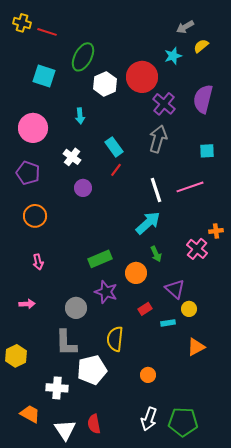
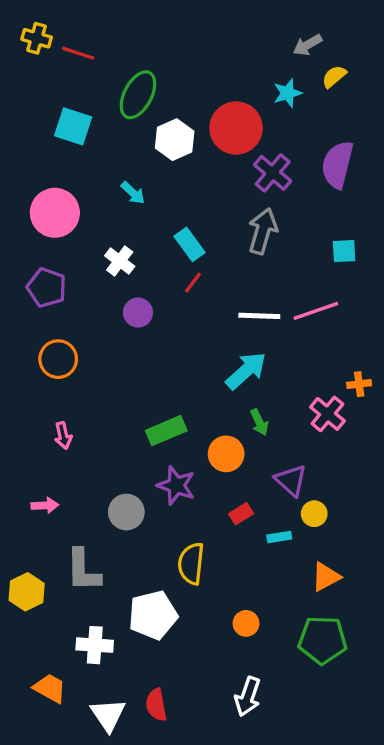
cyan arrow: (80, 116) -> (133, 193), turned -42
white line: (156, 190) -> (259, 316), turned -70
gray L-shape: (66, 343) -> (83, 570), moved
green pentagon: (183, 422) -> (322, 640), moved

